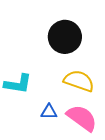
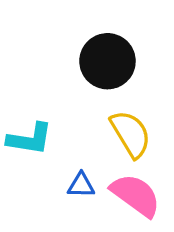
yellow semicircle: (79, 81) -> (131, 134), turned 40

